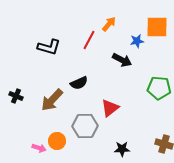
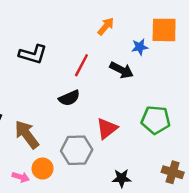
red line: (89, 40) -> (81, 65), moved
green pentagon: (159, 88) -> (156, 120), moved
brown arrow: (52, 100) -> (27, 134), moved, turned 100

